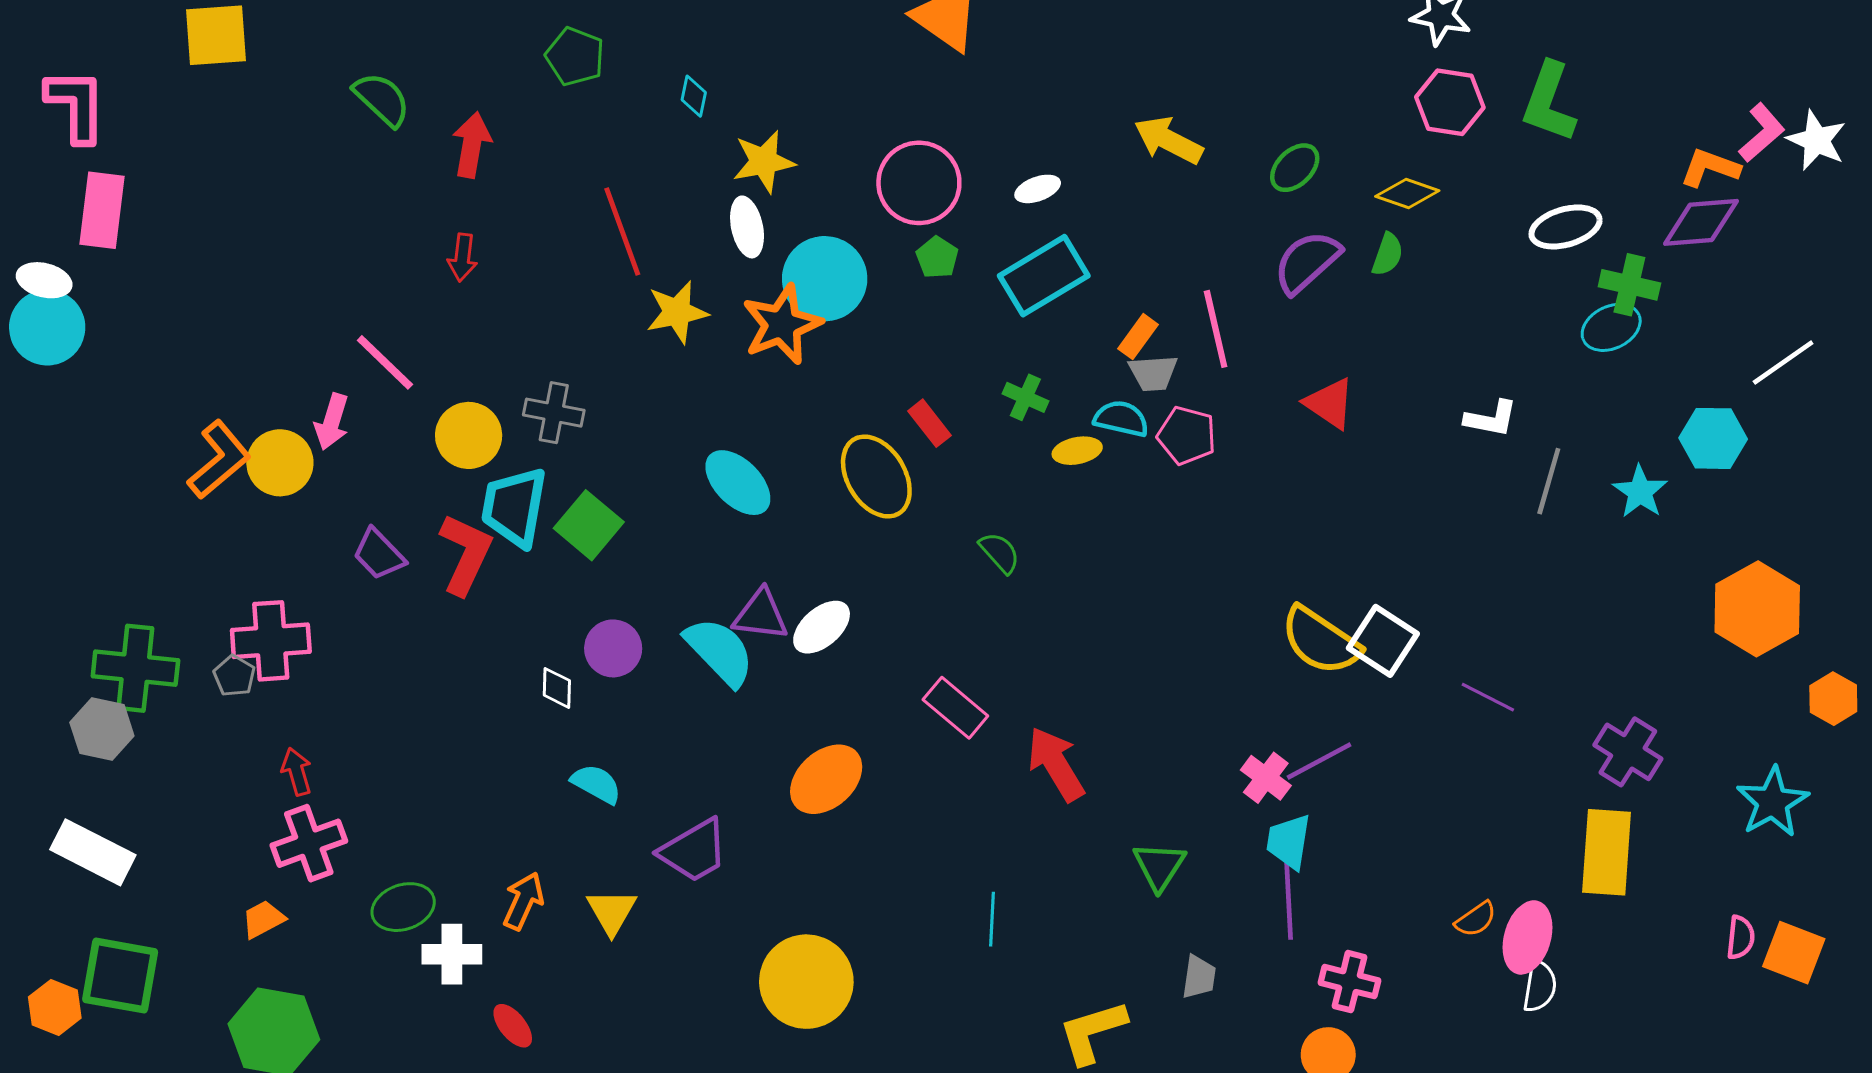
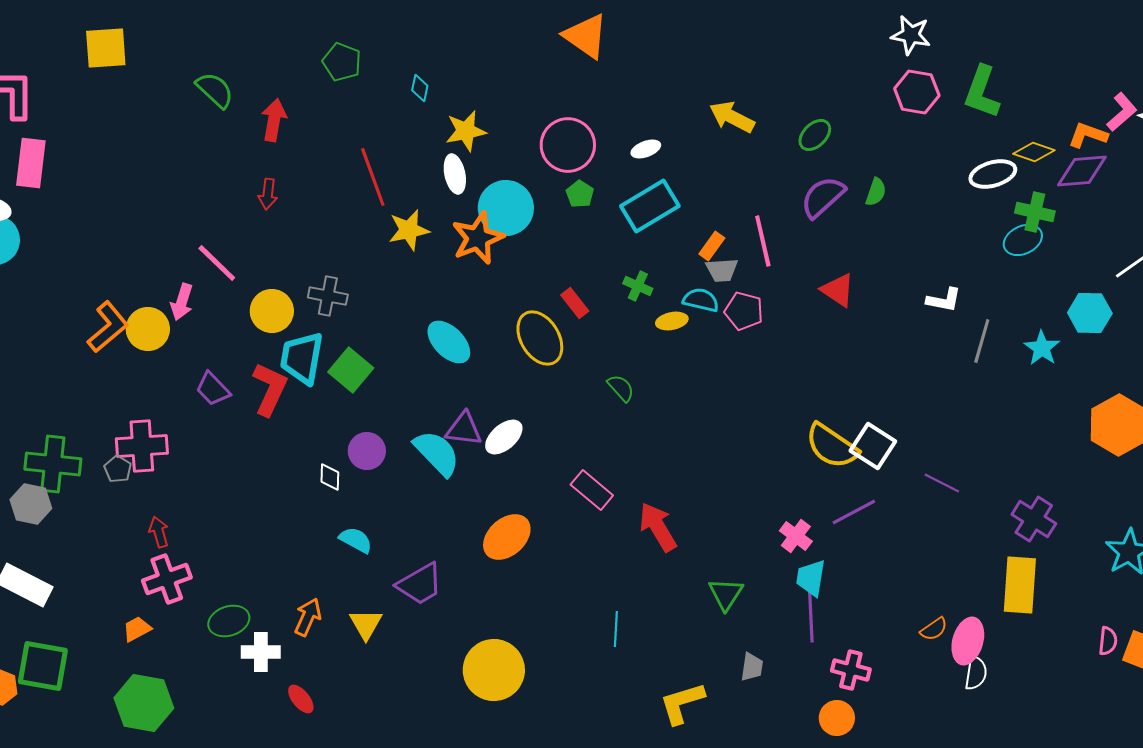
yellow diamond: (1407, 194) -> (1034, 152), moved
purple line: (1319, 761) -> (854, 512), moved

